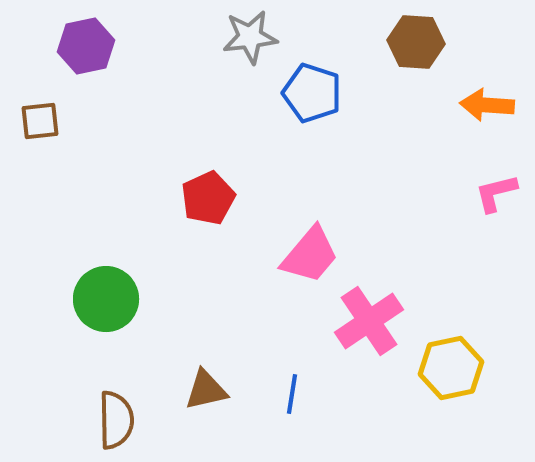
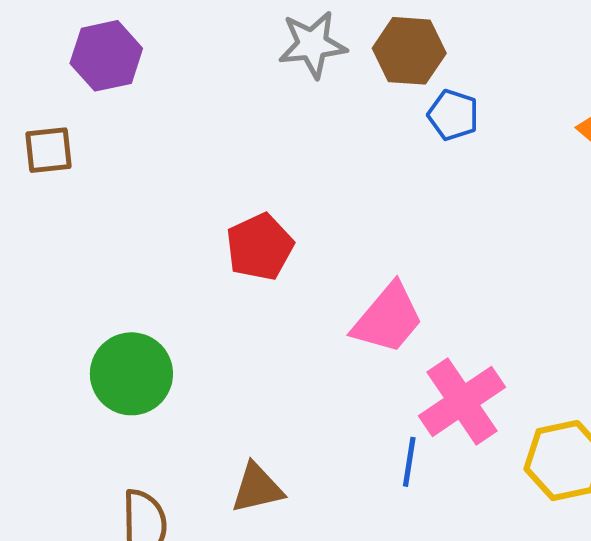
brown hexagon: (416, 42) -> (409, 51), moved
blue pentagon: (312, 93) -> (453, 115), moved, size x0.7
blue line: (292, 394) -> (409, 462), moved

